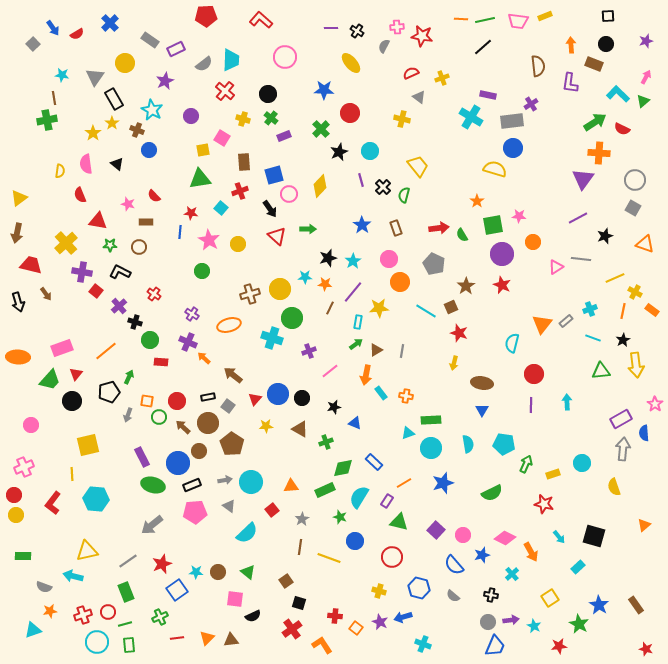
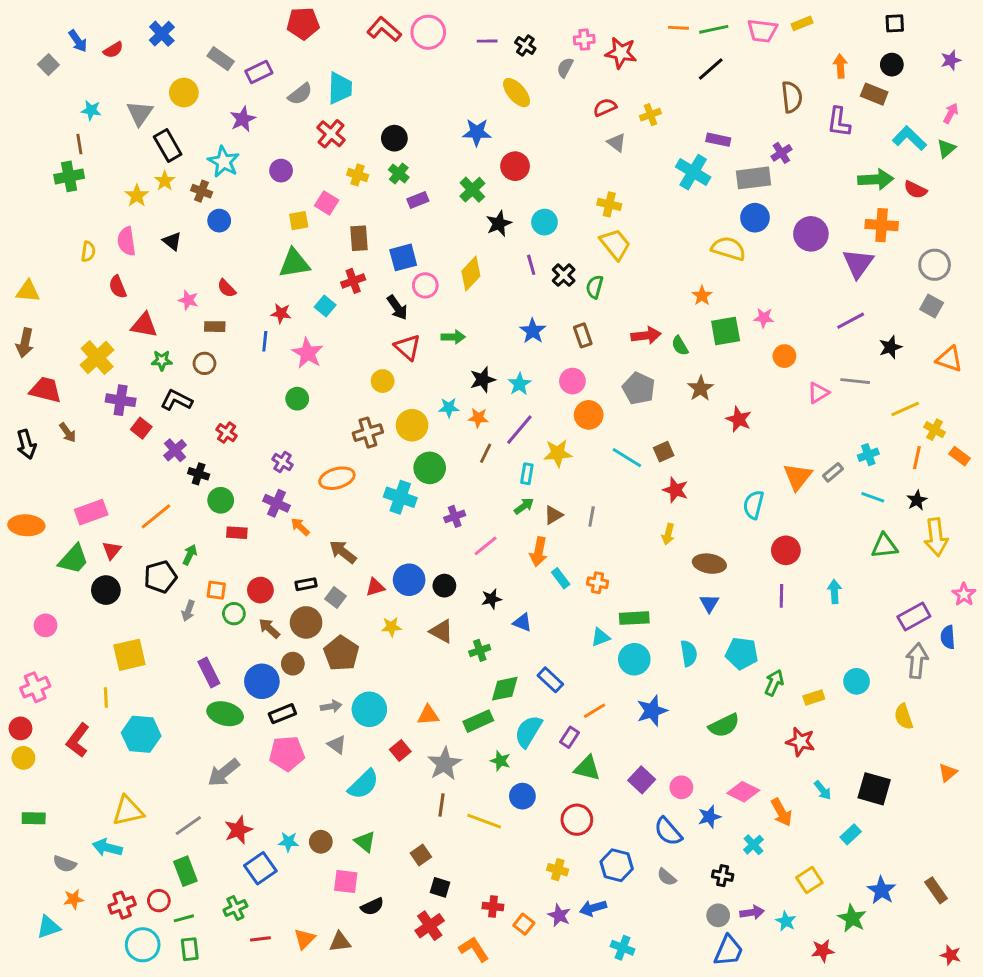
pink circle: (285, 57) -> (428, 32), moved
yellow cross: (402, 119) -> (609, 204), moved
green arrow: (595, 122) -> (876, 179), turned 30
yellow triangle: (19, 198) -> (28, 291), turned 42
yellow circle: (238, 244) -> (383, 381), moved
purple circle: (502, 254) -> (811, 234), moved
brown star: (466, 286) -> (701, 388), moved
red triangle: (255, 399) -> (375, 587), turned 32
gray star: (302, 519) -> (444, 764), size x1.6

